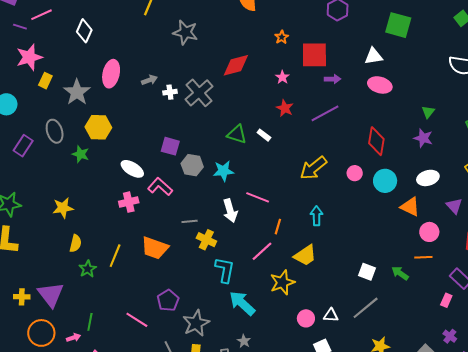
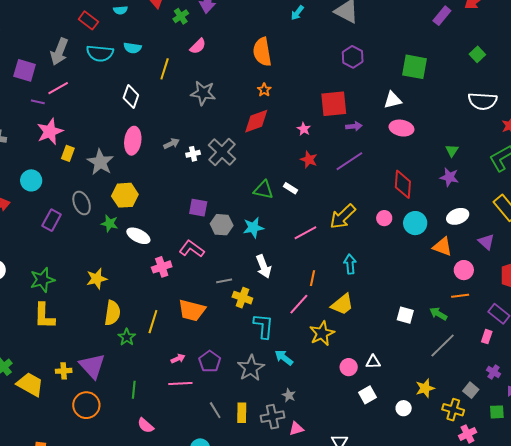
white diamond: (84, 31) -> (131, 97), moved
orange star: (282, 37) -> (264, 90), moved
white ellipse: (132, 169) -> (138, 236), moved
pink line: (258, 197) -> (305, 233), moved, turned -45
yellow semicircle: (75, 243) -> (112, 313), size x1.4
cyan arrow: (242, 303) -> (284, 358), size x0.7
gray line: (366, 308) -> (443, 346), moved
pink line: (137, 320) -> (180, 384), turned -30
gray star: (196, 323) -> (251, 368), moved
pink arrow: (74, 338) -> (178, 359), moved

